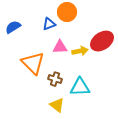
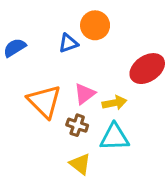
pink triangle: (60, 47) -> (85, 94), moved, turned -35
yellow arrow: (80, 51) -> (114, 103), moved

